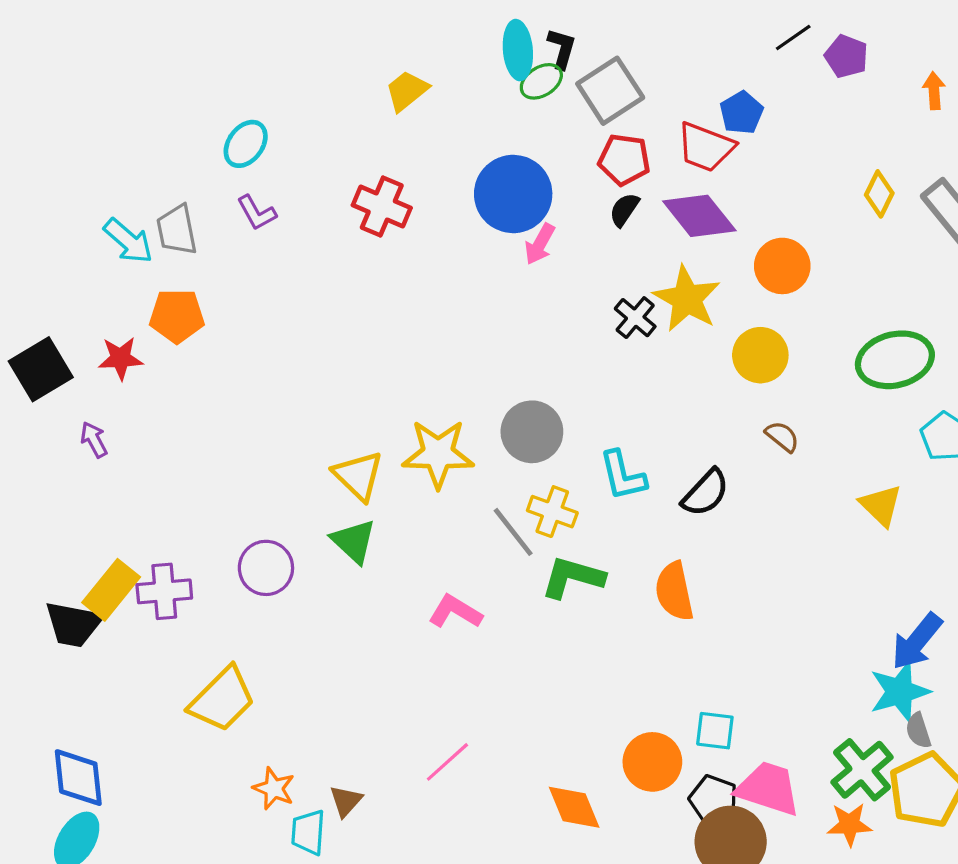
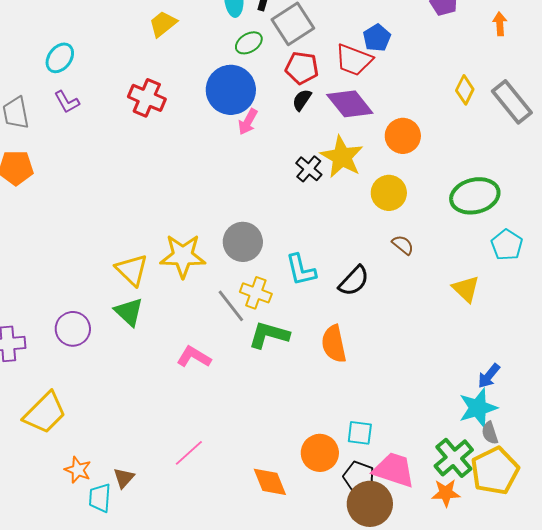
green ellipse: (541, 81) -> (249, 43), moved
blue arrow: (917, 641) -> (489, 376), size x0.7

